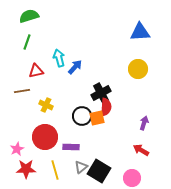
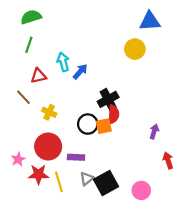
blue triangle: (140, 32) -> (150, 21), moved
yellow circle: (138, 69) -> (135, 49), moved
brown line: (22, 91) -> (23, 97), turned 56
red arrow: (141, 150) -> (168, 160), moved, turned 42
red star: (26, 169) -> (38, 174), moved
black square: (99, 171) -> (106, 183), turned 30

